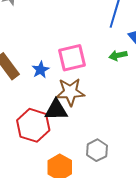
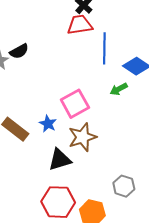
black triangle: (56, 110) -> (60, 160), moved
red hexagon: (33, 125) -> (58, 202), moved

